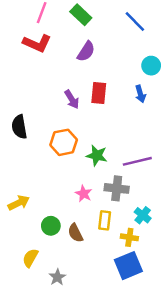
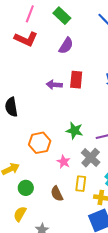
purple arrow: (72, 99) -> (54, 85), turned 126
orange hexagon: (64, 142) -> (40, 143), moved
gray cross: (117, 188) -> (91, 158), turned 36
green circle: (51, 226) -> (26, 188), moved

